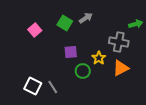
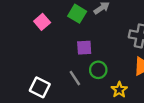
yellow star: (99, 58) -> (119, 90), moved
gray line: (53, 87) -> (75, 78), moved

